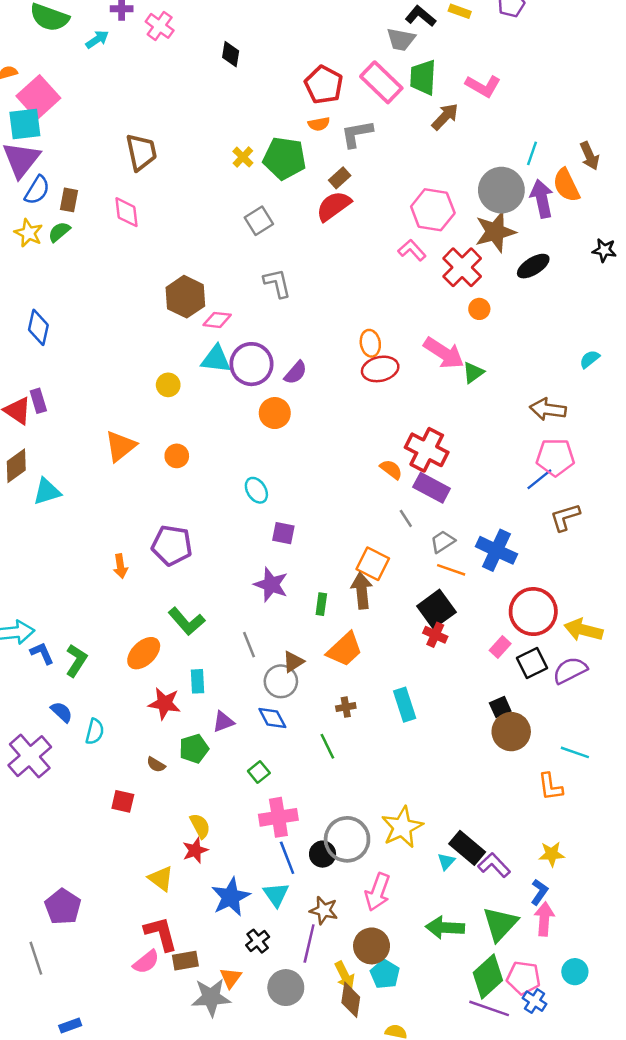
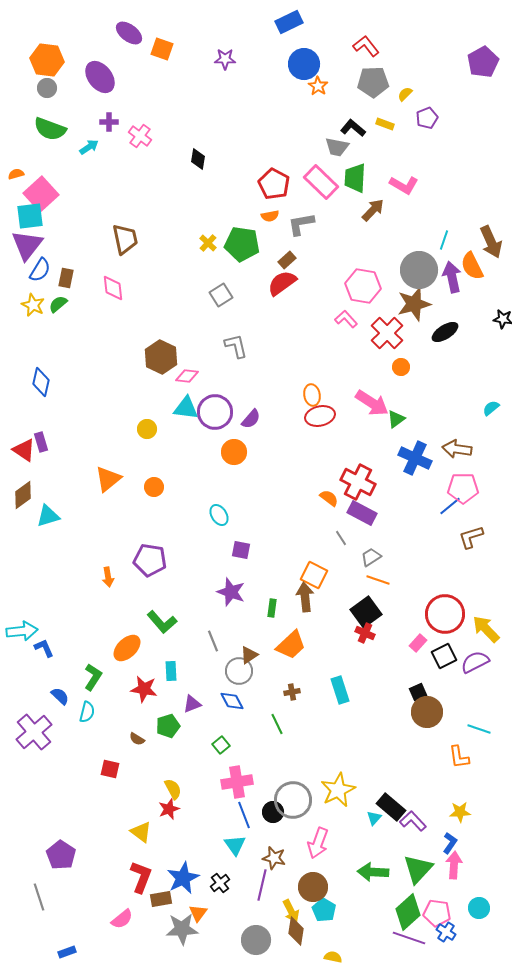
brown arrow: (590, 156) -> (491, 242), size x1.4
blue cross: (496, 550) -> (415, 458), moved
yellow arrow: (583, 630) -> (486, 629), turned 32
green L-shape: (76, 661) -> (93, 677), moved
blue star: (231, 897) -> (183, 878), moved
red L-shape: (161, 934) -> (141, 877), turned 36
pink semicircle: (146, 962) -> (122, 919), moved
gray circle: (286, 988) -> (256, 940), moved

